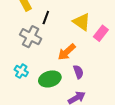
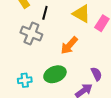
cyan cross: (21, 71) -> (25, 80), moved, turned -32
purple semicircle: (78, 72) -> (96, 74), moved

